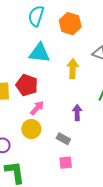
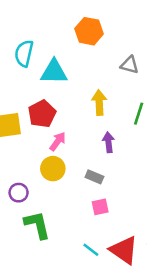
cyan semicircle: (36, 16) -> (24, 53), moved
yellow arrow: (73, 69) -> (99, 103), moved
red pentagon: (27, 85) -> (42, 114), turned 30

